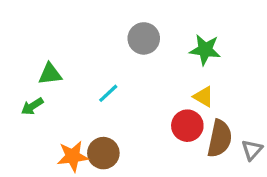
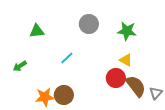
green triangle: (50, 74) -> (37, 31), moved
brown semicircle: (220, 139) -> (136, 86), turned -50

